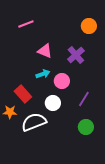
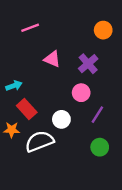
cyan arrow: (43, 74) -> (14, 86), moved
pink circle: (62, 81) -> (81, 93), moved

